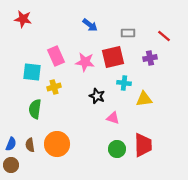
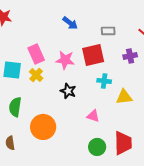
yellow cross: (54, 87) -> (36, 75), moved, turned -32
black star: (97, 96) -> (68, 91), moved
orange circle: (57, 144) -> (43, 127), moved

